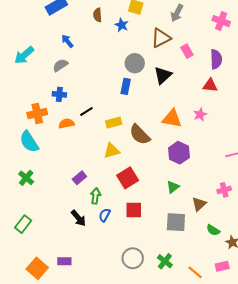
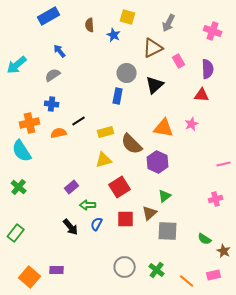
purple hexagon: (179, 153) -> (158, 162), moved
green arrow: (96, 196) -> (88, 205), turned -98
brown triangle: (199, 204) -> (150, 213), moved

